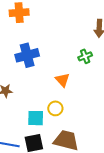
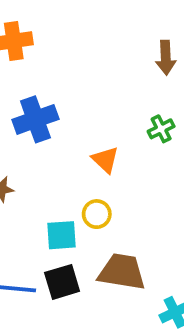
green cross: (85, 56) -> (161, 129), moved

